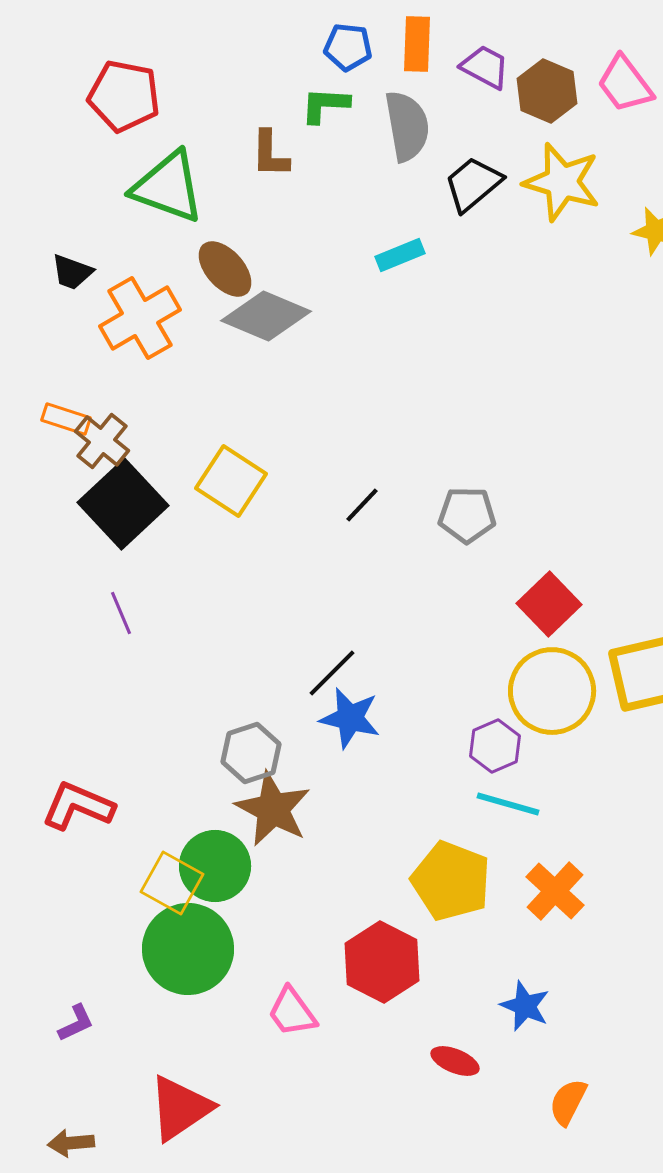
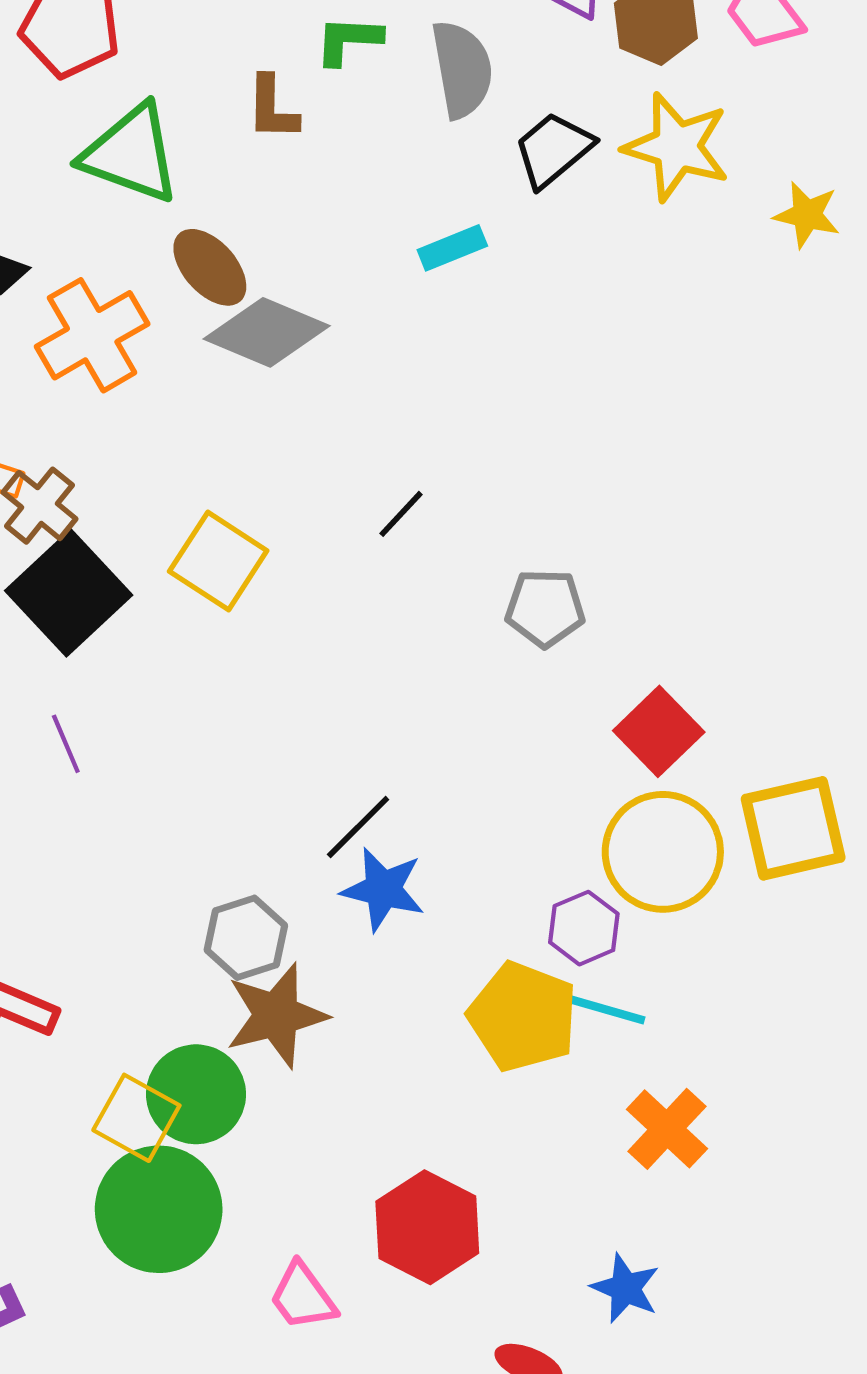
black line: (362, 505) -> (401, 514), moved
brown star: (273, 809) -> (276, 1015), turned 30
yellow pentagon: (451, 881) -> (523, 1017), moved

